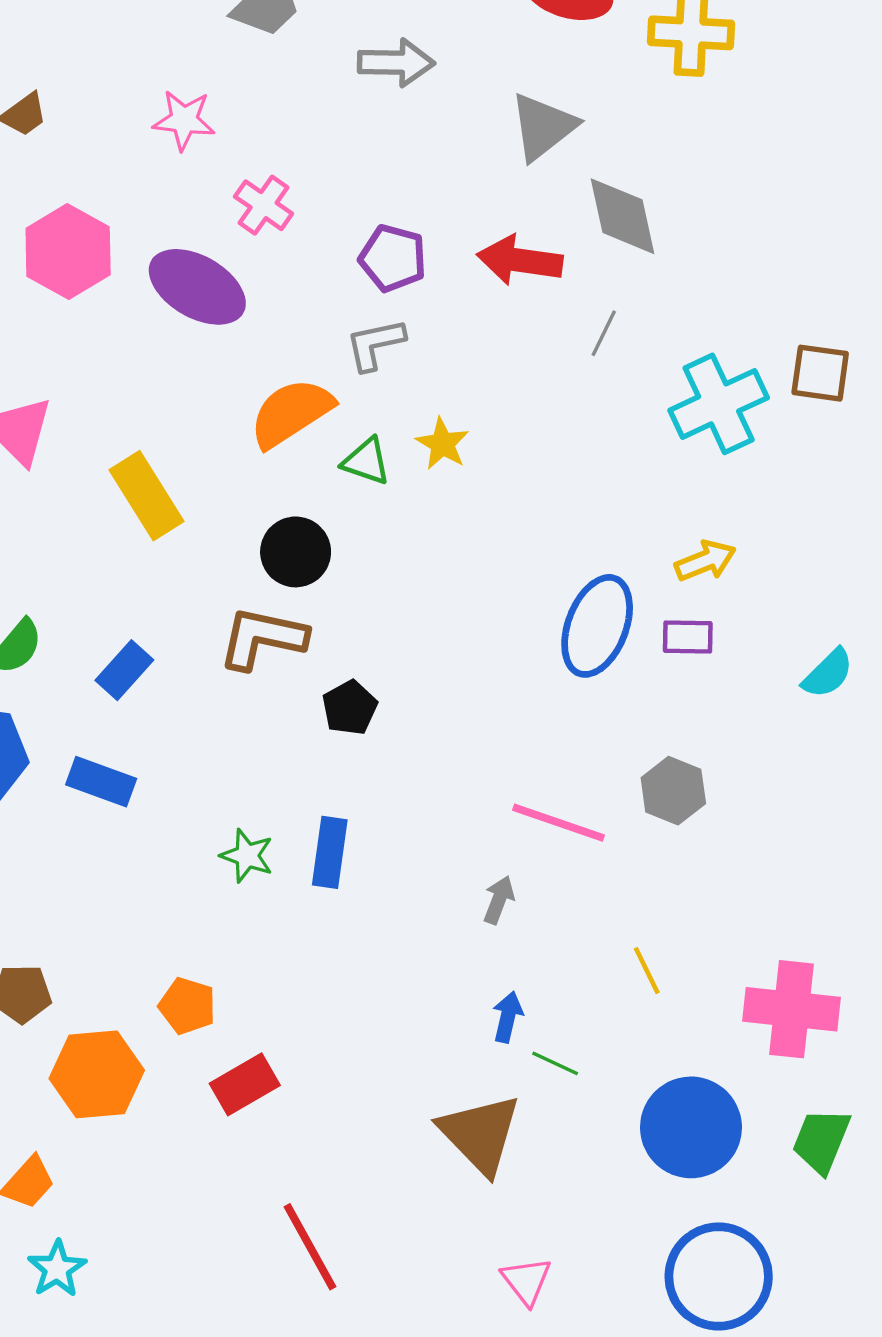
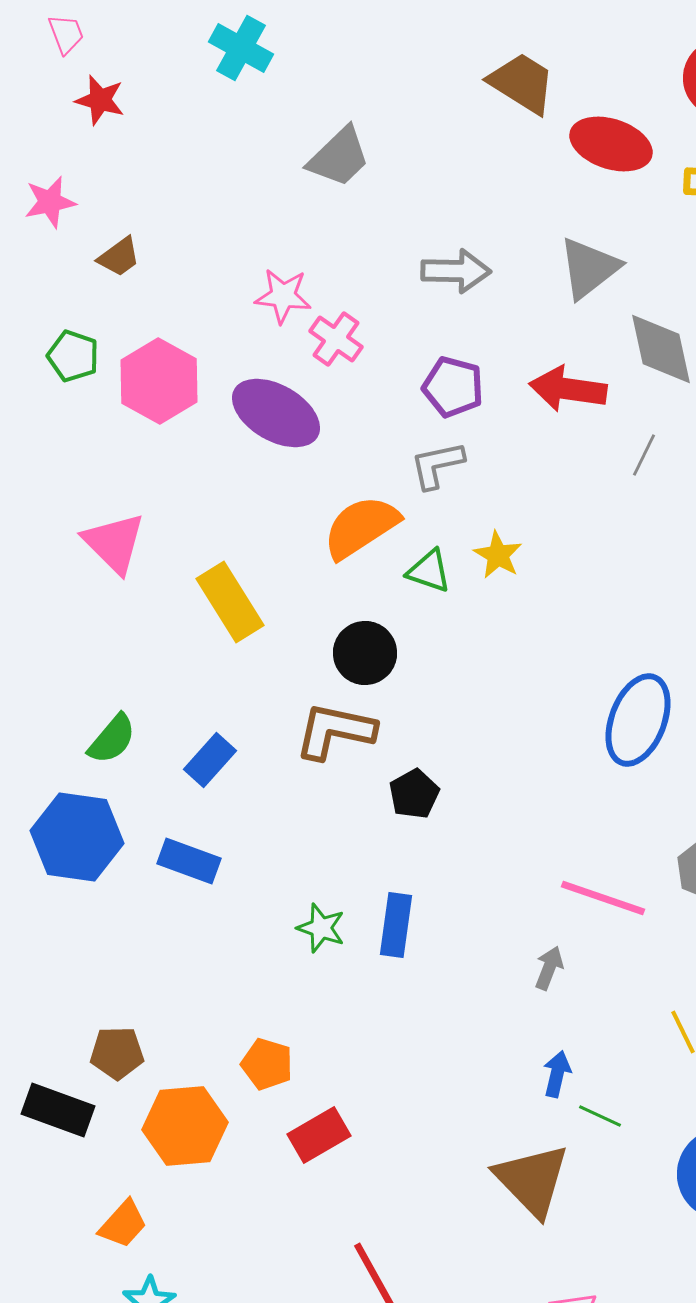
gray arrow: (396, 63) -> (456, 271), moved
pink star: (184, 120) -> (283, 296), moved

